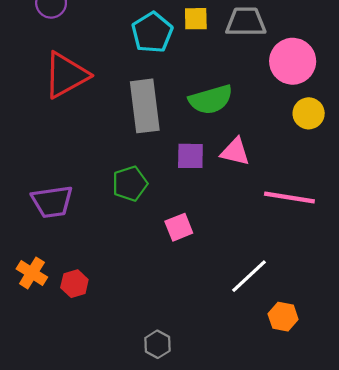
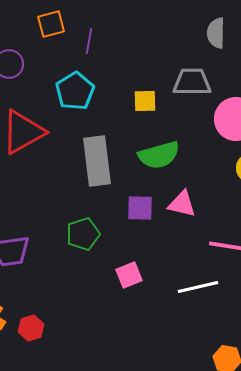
yellow square: (196, 19) -> (145, 101), moved
cyan pentagon: (152, 33) -> (75, 91), moved
white line: (249, 276) -> (198, 287), moved, turned 30

